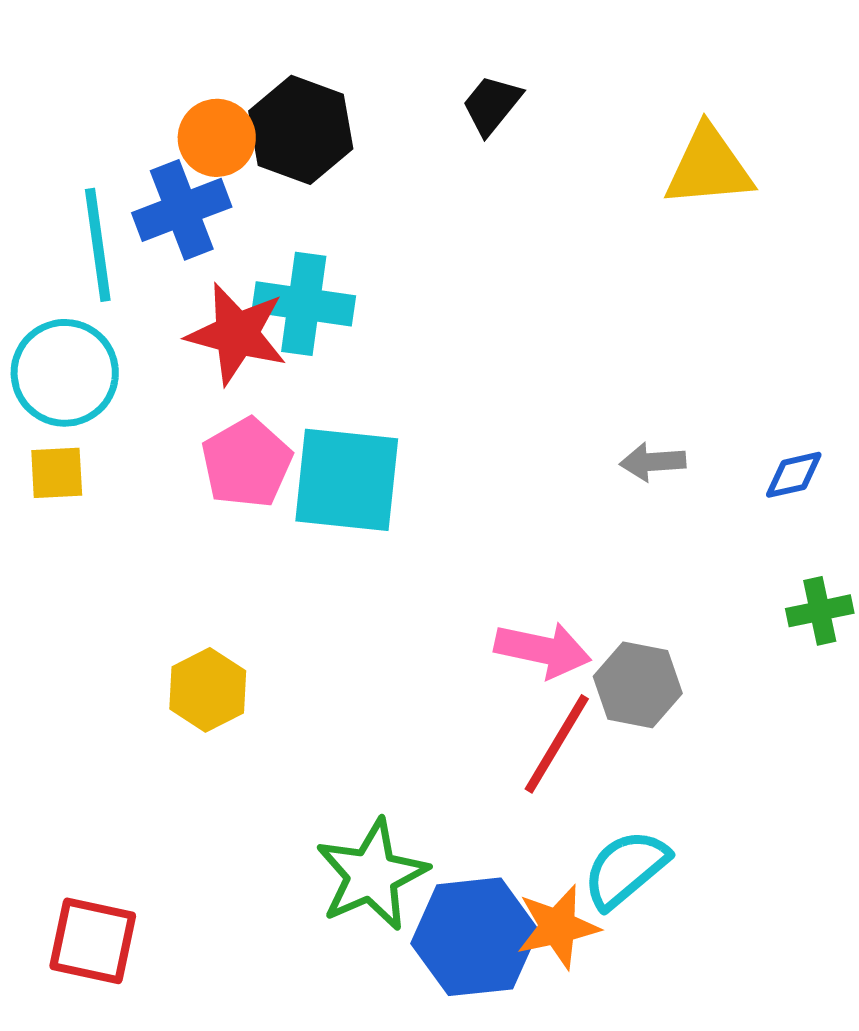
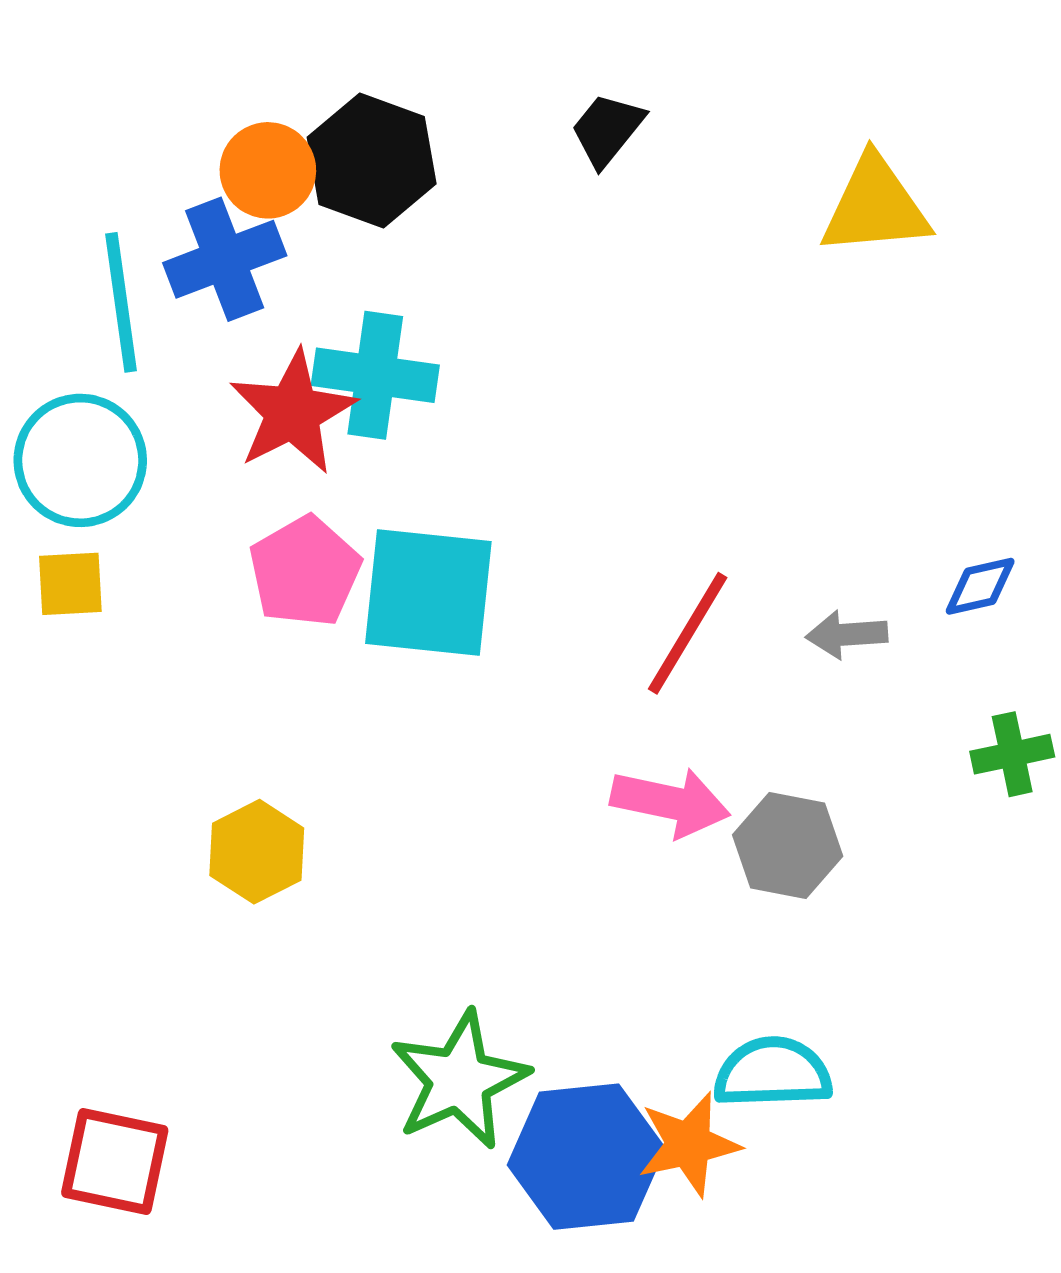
red star: (237, 334) -> (293, 412), turned 30
gray arrow: (653, 462) -> (847, 634), moved
red line: (557, 744) -> (688, 633), moved
cyan semicircle: (626, 869) -> (773, 1073), turned 38

